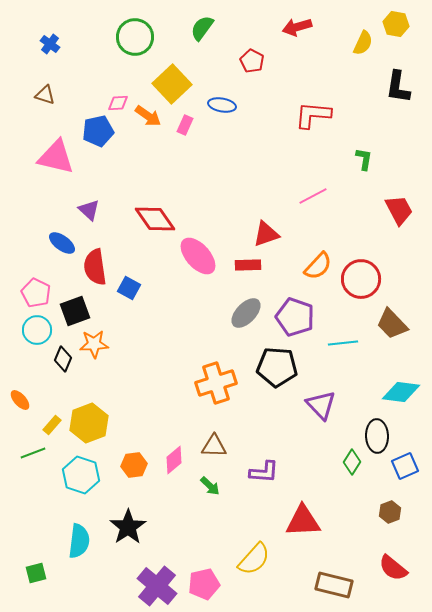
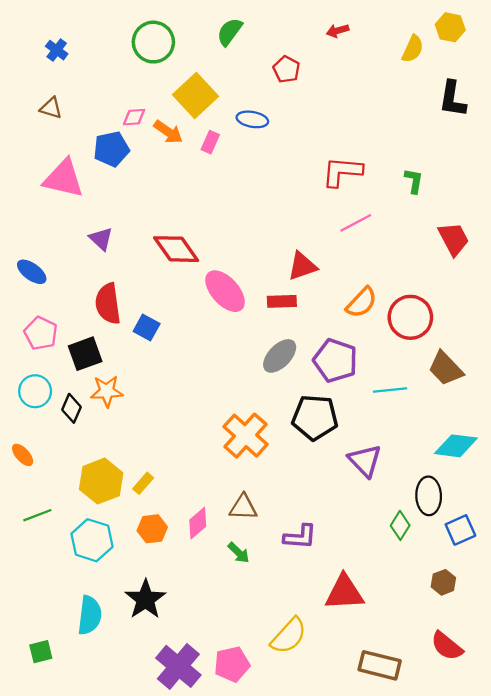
red arrow: (297, 27) -> (338, 31), size x0.7
red L-shape: (313, 115) -> (342, 172), moved
blue ellipse: (62, 243) -> (32, 272), moved
cyan circle: (37, 330) -> (35, 391), moved
orange cross: (216, 383) -> (246, 436), turned -30
yellow rectangle: (52, 425) -> (143, 483), moved

